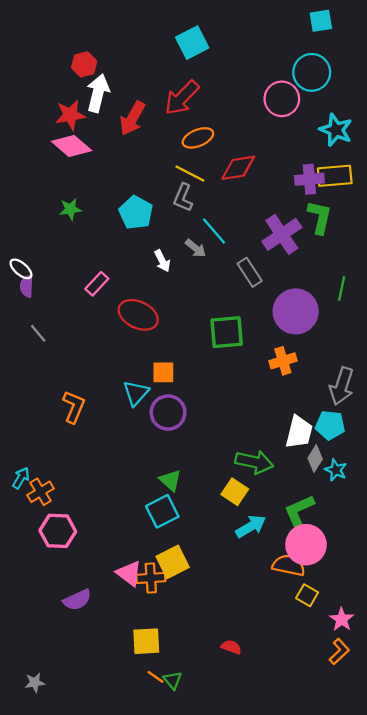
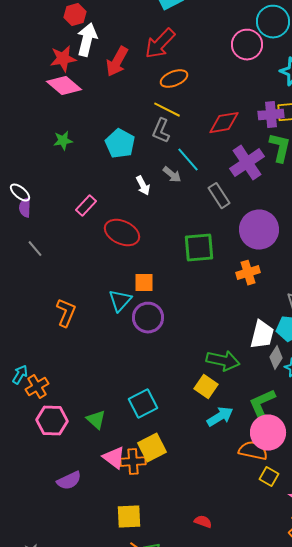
red diamond: (238, 168) -> (224, 123), moved
green triangle: (170, 480) -> (96, 420), moved

